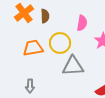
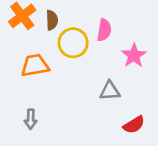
yellow circle: (60, 43) -> (73, 43), moved
gray triangle: (73, 66) -> (110, 91), moved, size x0.7

